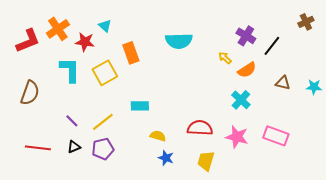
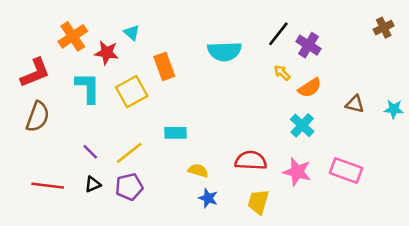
red L-shape: (28, 41) -> (35, 73), moved
black line: (272, 46) -> (278, 34), moved

